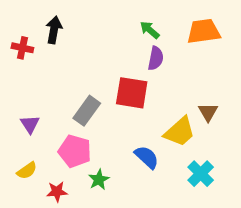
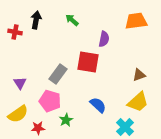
green arrow: (150, 30) -> (72, 20), moved
brown triangle: (208, 112) -> (139, 75), turned 40
yellow trapezoid: (180, 132) -> (138, 102), moved
yellow semicircle: (27, 171) -> (18, 114), size x1.5
cyan cross: (201, 174) -> (125, 127), moved

